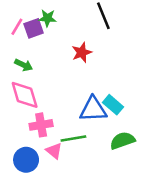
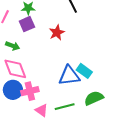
purple square: (34, 28) -> (27, 24), moved
green line: (73, 138) -> (65, 107), moved
blue circle: (26, 160) -> (13, 90), moved

